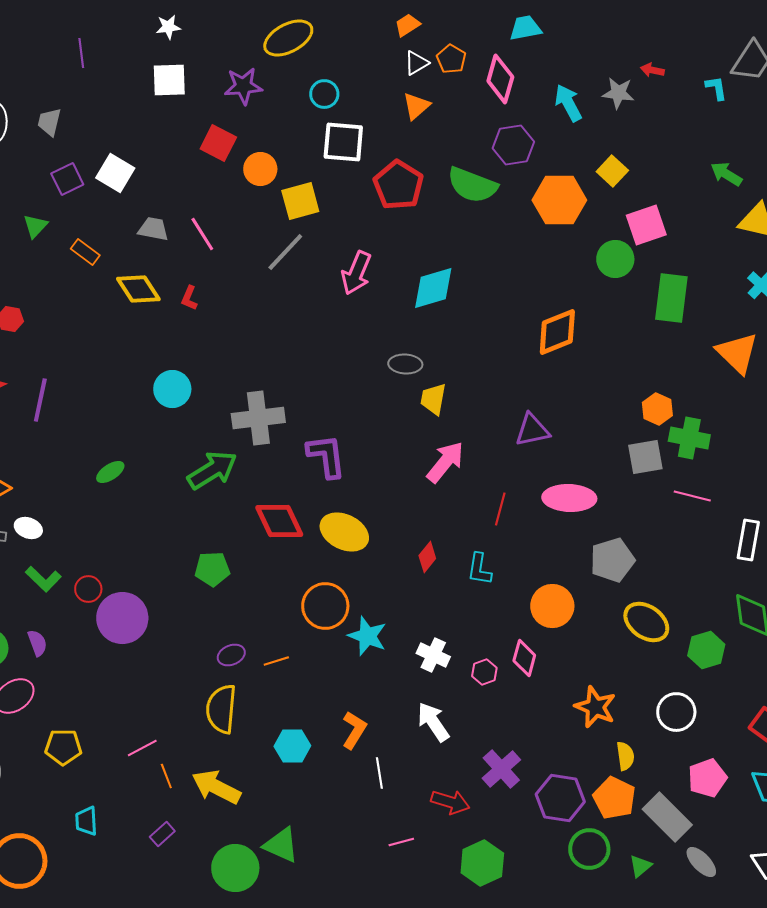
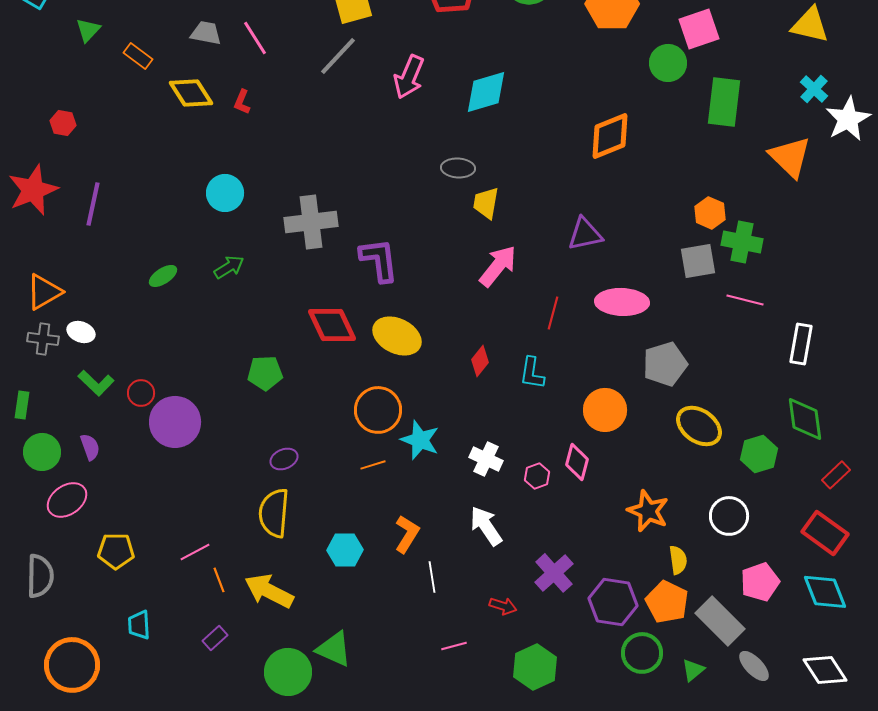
green arrow: (212, 470) -> (229, 267), moved, size x0.6
orange line: (276, 661) -> (373, 465), moved
red arrow: (450, 802) -> (503, 606), size x0.7

